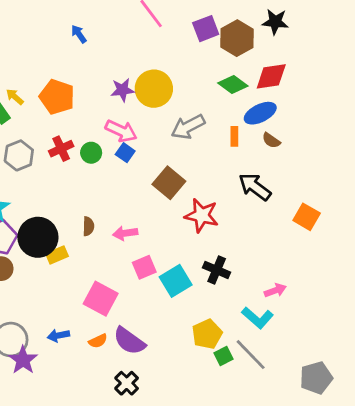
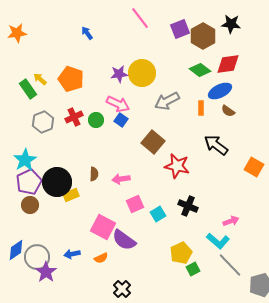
cyan square: (176, 281) -> (158, 214), size x0.7
purple semicircle: (129, 341) -> (124, 240), moved
gray line: (251, 355) -> (230, 265), moved

